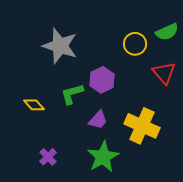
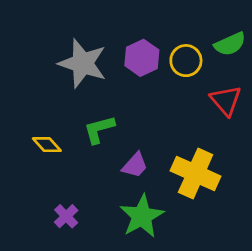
purple hexagon: (102, 80) -> (142, 58), moved

